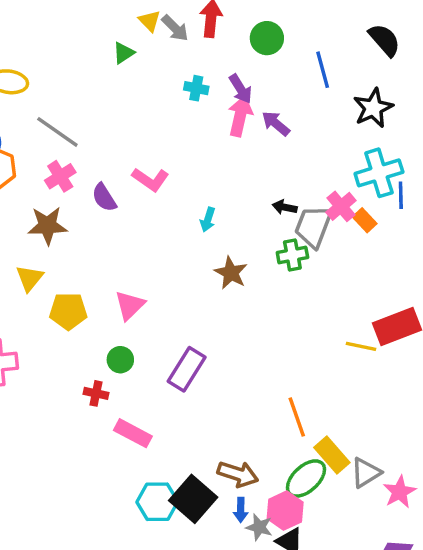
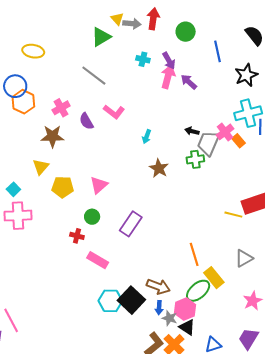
gray arrow: (175, 28) -> (132, 24), turned -42
green triangle: (123, 53) -> (101, 37), size x1.5
gray line: (57, 132) -> (94, 76), moved
gray triangle: (366, 473) -> (244, 258), moved

